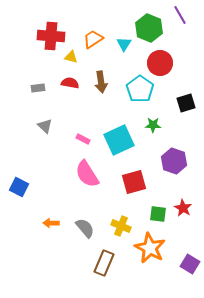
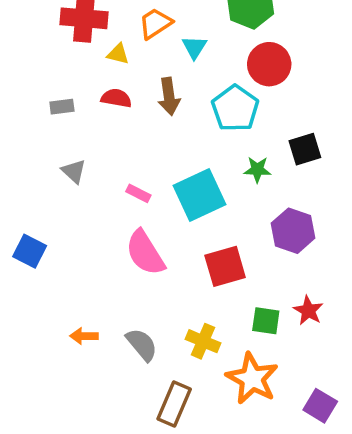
cyan triangle: (124, 44) -> (194, 47), moved
black square: (186, 103) -> (305, 149), moved
blue square: (19, 187) -> (30, 251), moved

